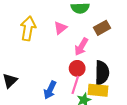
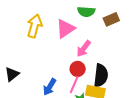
pink triangle: (60, 28) -> (65, 29), size x1.5
brown rectangle: (102, 28) -> (111, 19), moved

